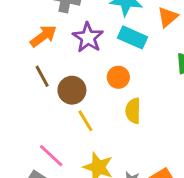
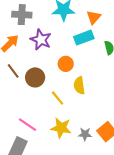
cyan rectangle: (133, 37) -> (84, 38), moved, turned -36
yellow line: (85, 121) -> (58, 98), moved

